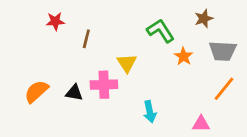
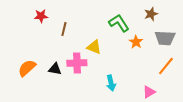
yellow triangle: (127, 63) -> (94, 47), turned -35
pink triangle: (201, 124) -> (149, 92), turned -32

